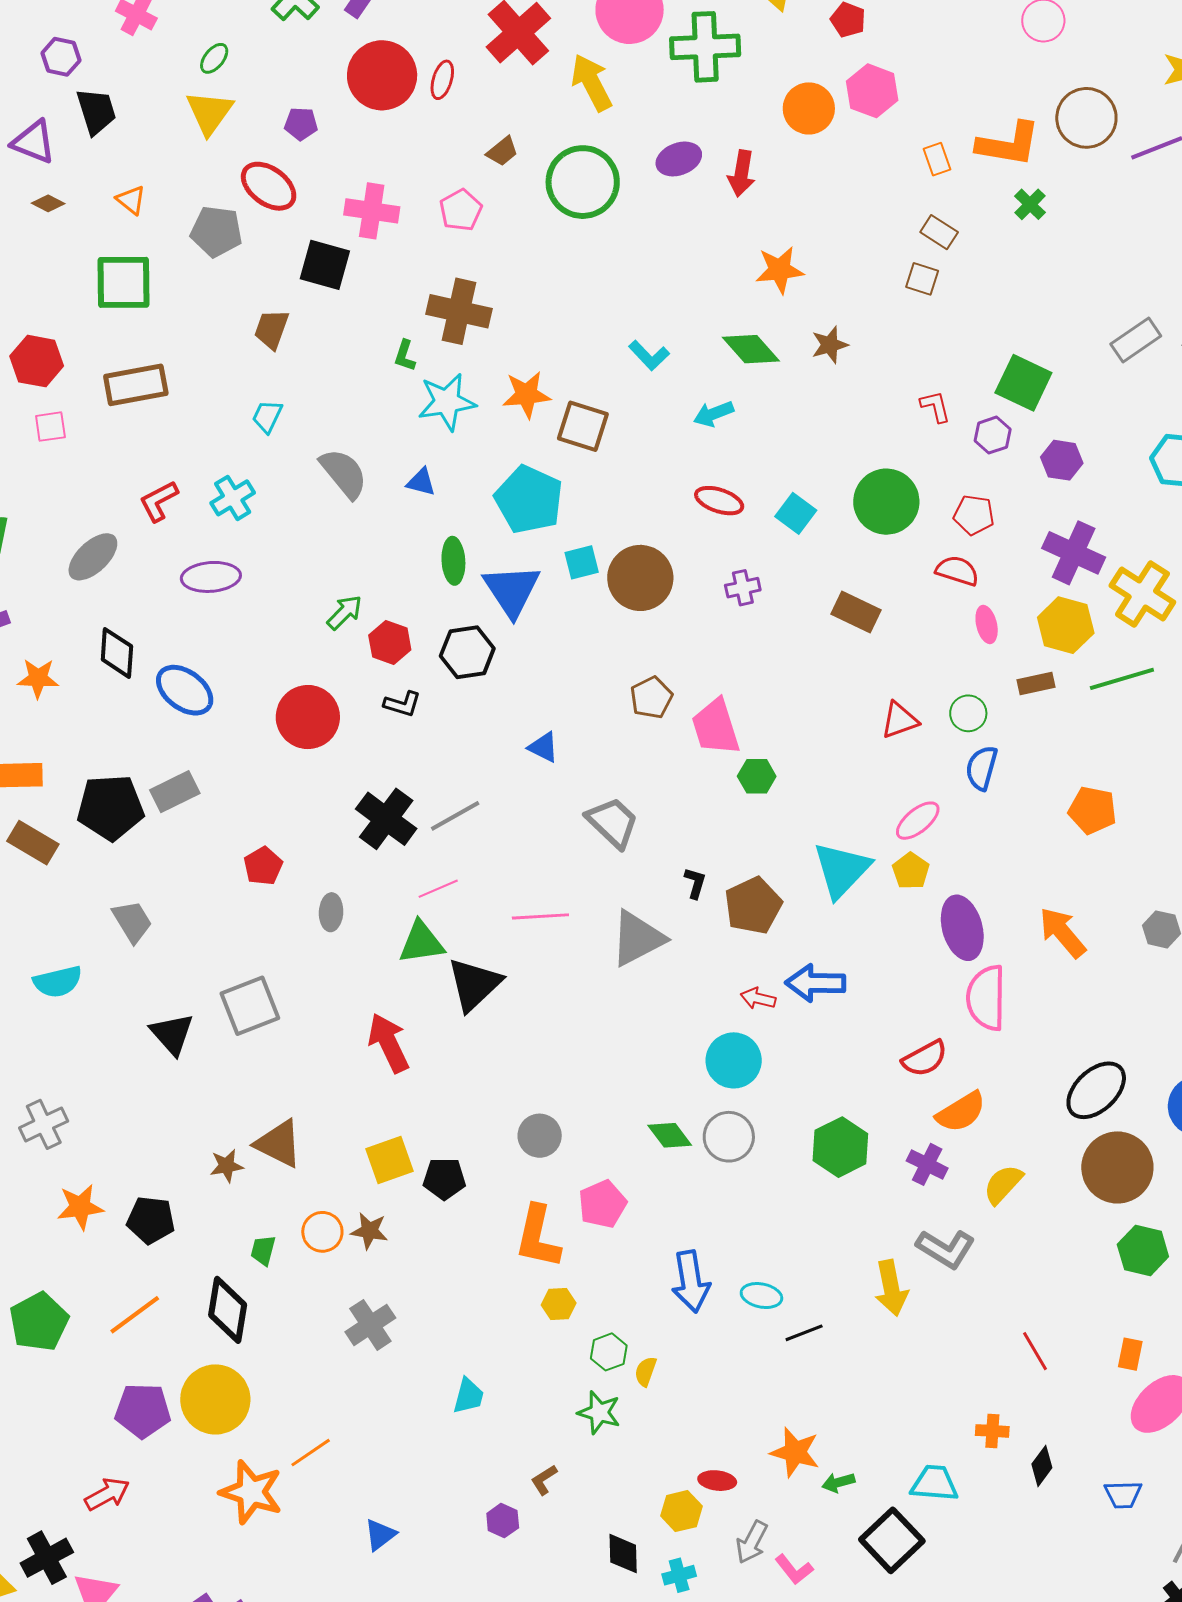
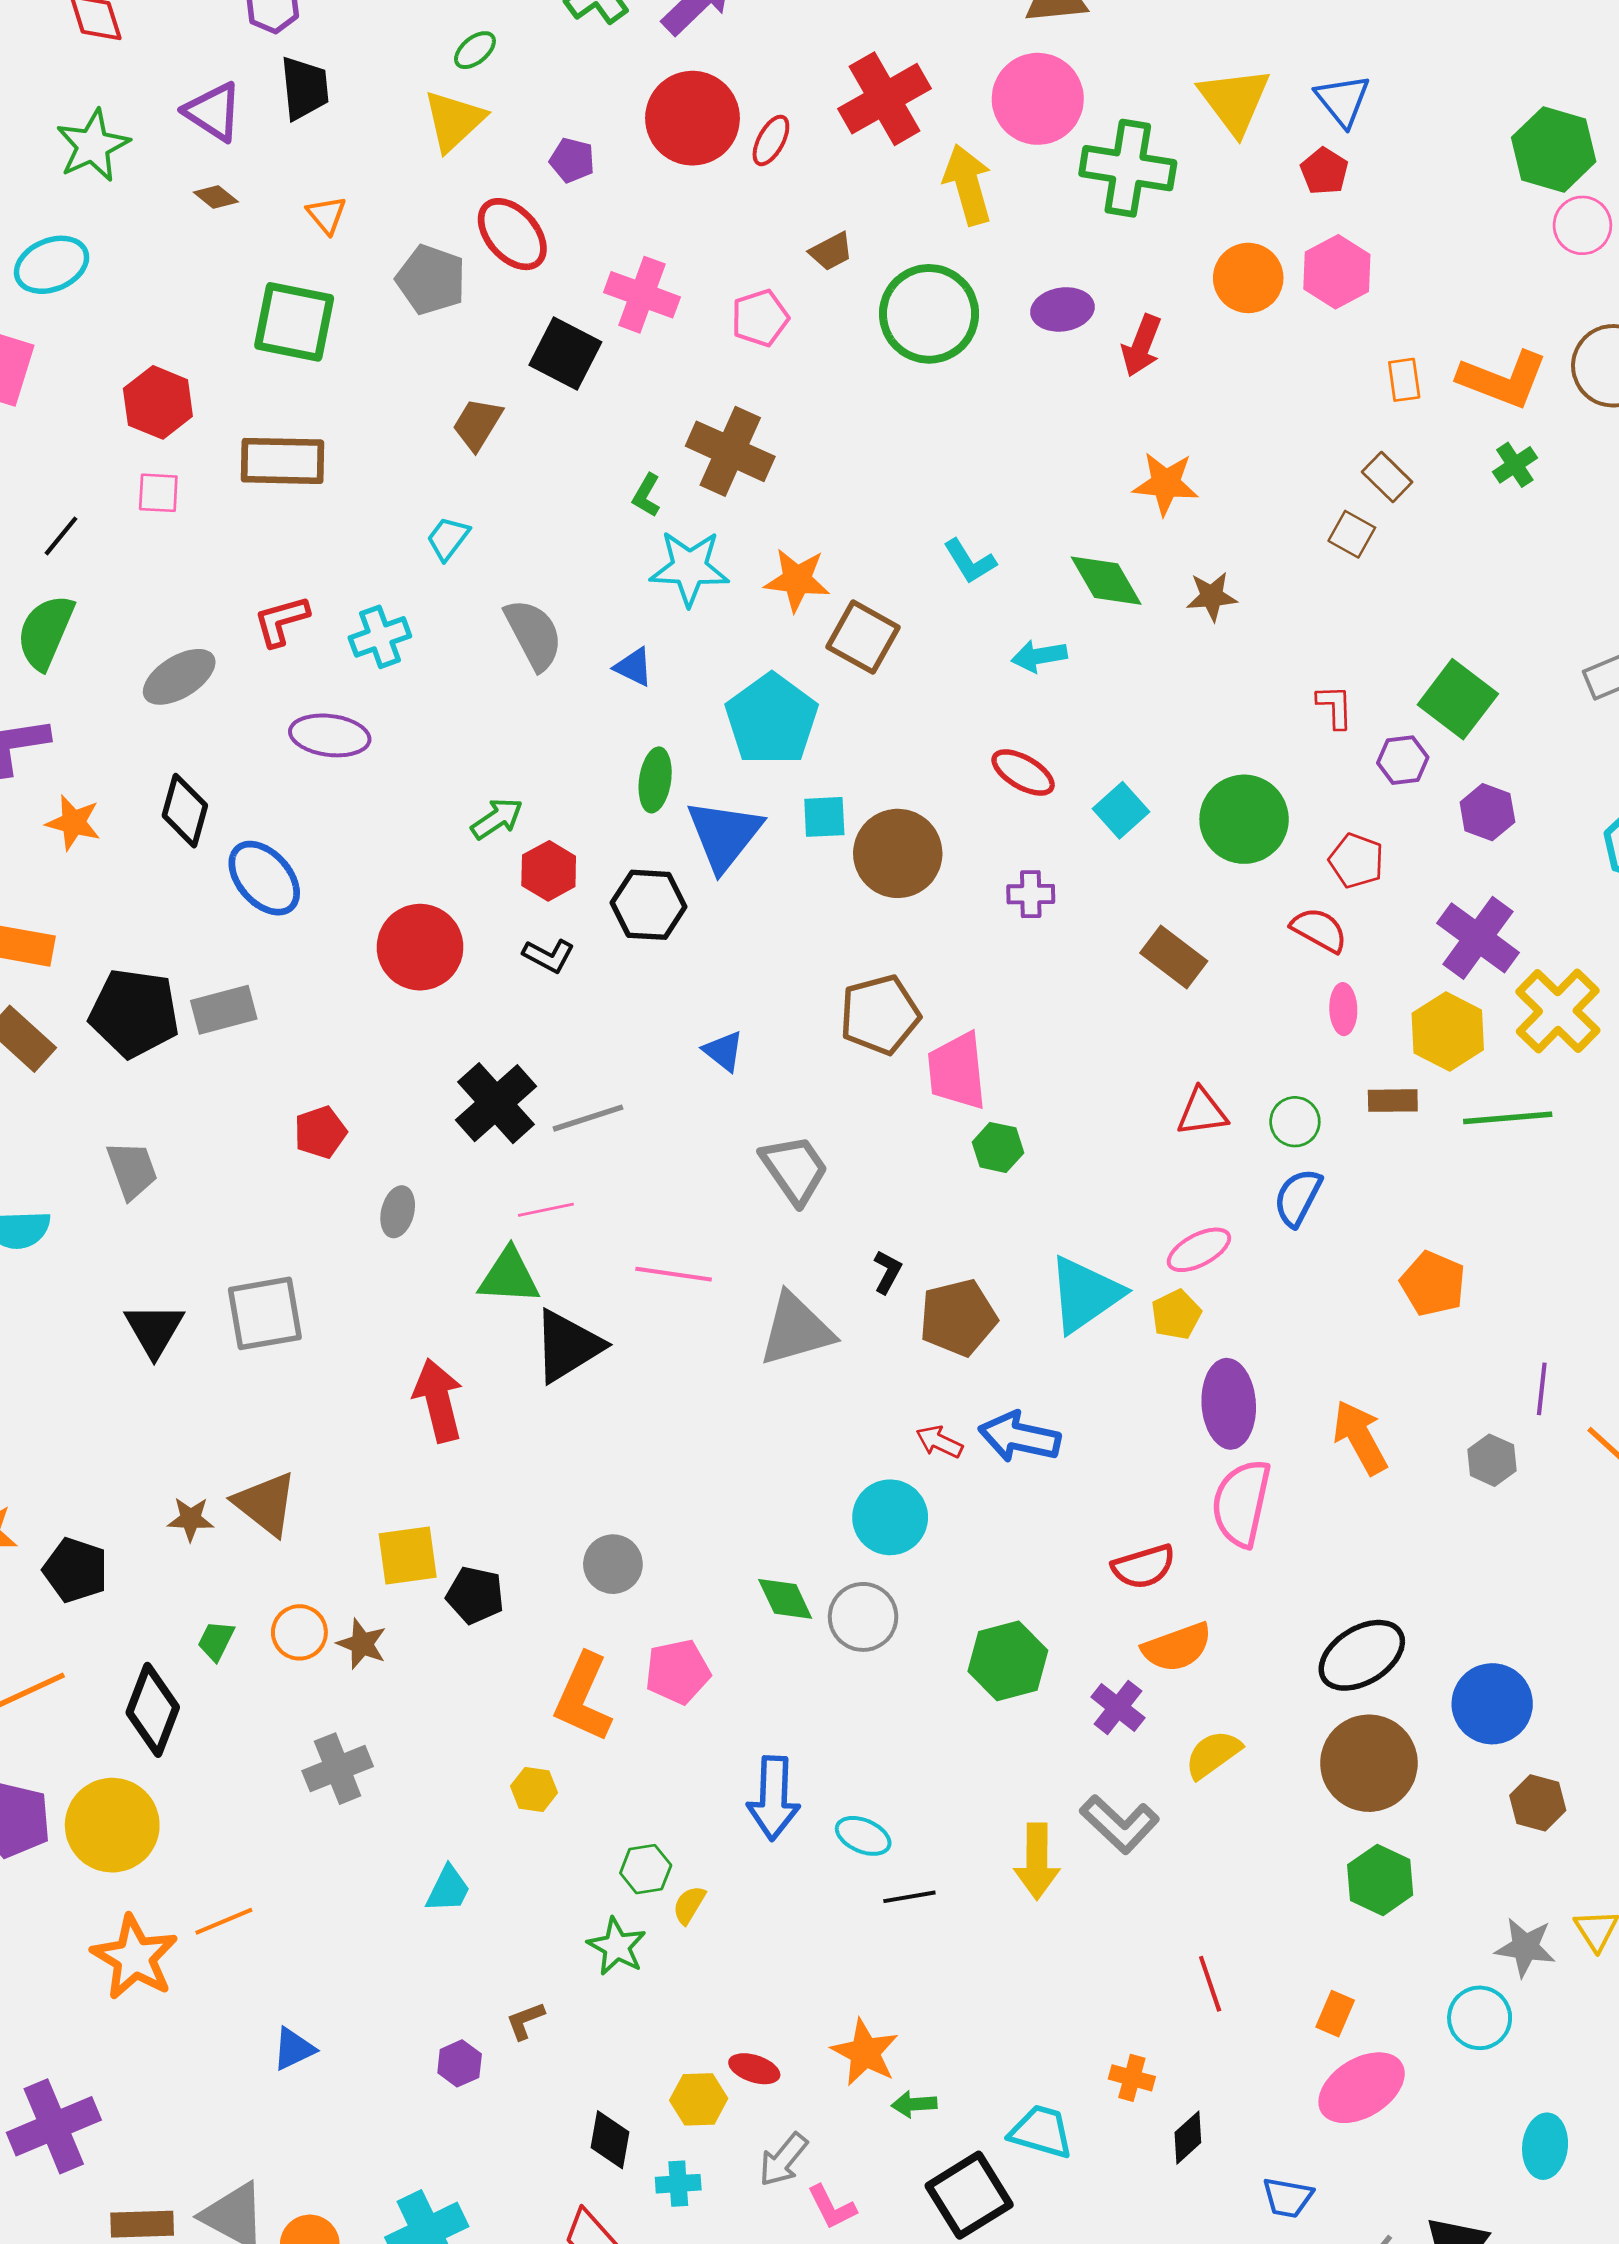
brown pentagon: (651, 698) -> (880, 1015), size x1.4
yellow hexagon: (559, 1304) -> (534, 1789), moved

